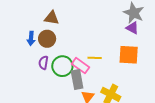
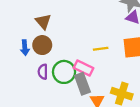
brown triangle: (52, 18) -> (43, 22), turned 49
yellow line: (95, 58) -> (101, 49), moved

